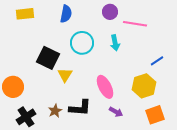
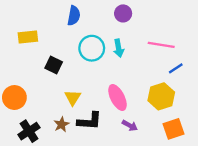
yellow rectangle: (25, 14) -> (28, 37), moved
pink line: (135, 24) -> (161, 45), moved
cyan arrow: (115, 43) -> (119, 48), moved
black square: (48, 58) -> (54, 65), size x0.7
yellow triangle: (65, 75) -> (73, 97), moved

